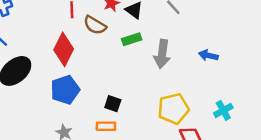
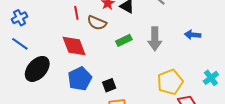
green rectangle: (132, 39) -> (124, 40), moved
red diamond: (64, 49) -> (74, 46), turned -40
black square: (113, 104) -> (109, 85), moved, turned -32

